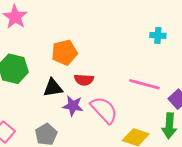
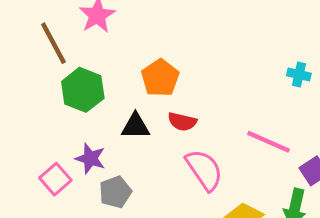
orange pentagon: (64, 52) -> (160, 78), turned -30
purple star: (73, 106) -> (90, 158), moved

